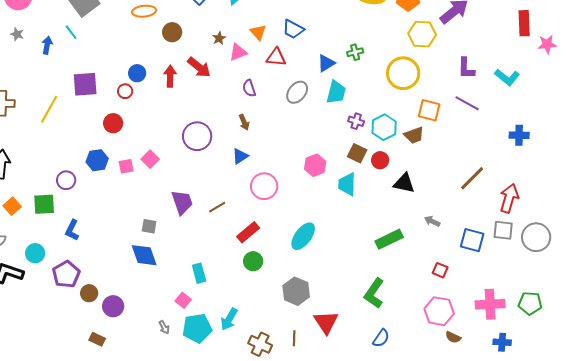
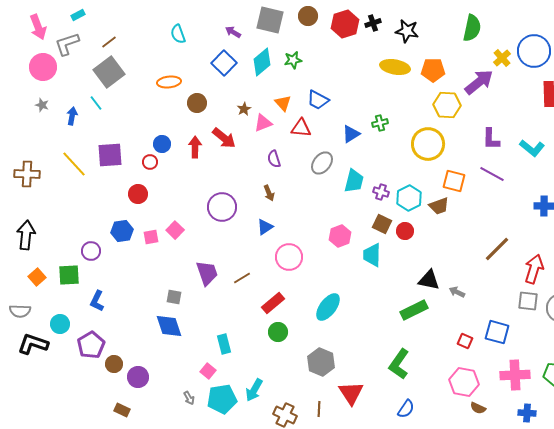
cyan trapezoid: (336, 92) -> (354, 181), moved
yellow line: (49, 109) -> (74, 164), moved, turned -72
black triangle: (404, 183) -> (429, 280), moved
blue square: (472, 240) -> (497, 332), moved

